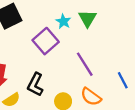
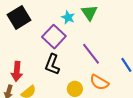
black L-shape: (35, 85) -> (52, 64), moved

